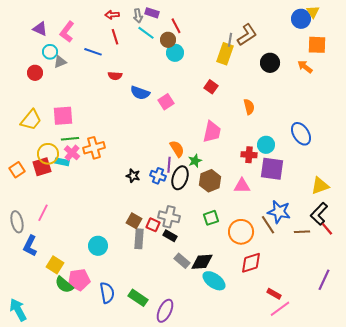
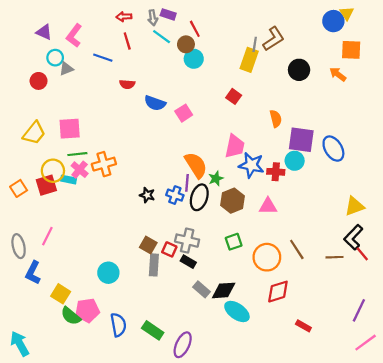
orange semicircle: (177, 149) -> (196, 165), size x1.4
purple square: (272, 169) -> (301, 140), moved
blue star: (279, 212) -> (251, 165), moved
pink line: (280, 309) -> (366, 343), moved

